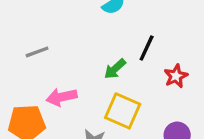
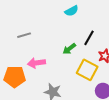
yellow square: (123, 111) -> (87, 70), moved

